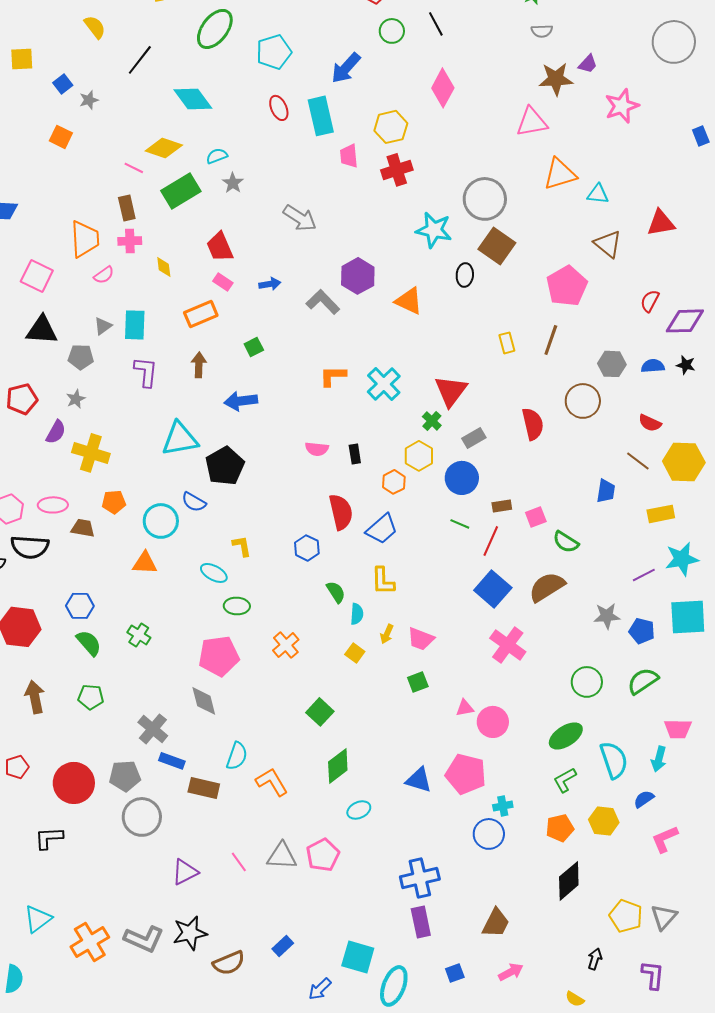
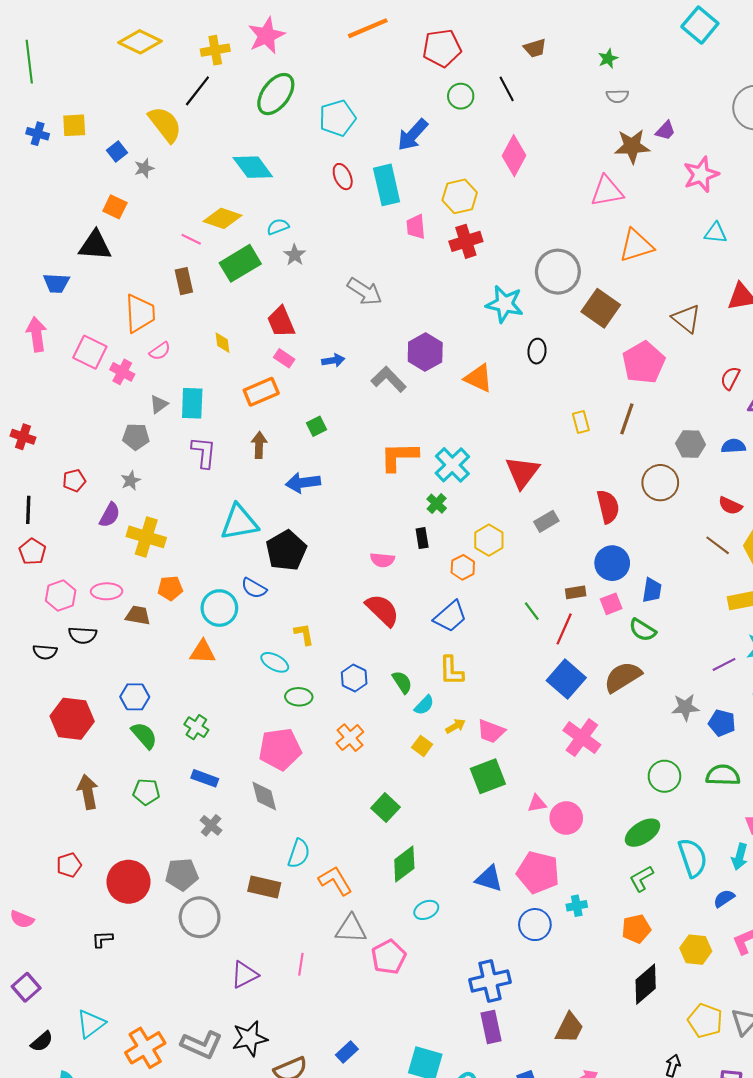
yellow semicircle: (95, 27) -> (165, 124), moved, size x1.5
black line: (140, 60) -> (197, 91), moved
cyan triangle: (598, 194) -> (716, 233), moved
pink cross: (130, 241) -> (122, 372), moved, turned 30
brown square: (497, 246) -> (601, 308), moved
black triangle: (42, 330) -> (95, 246), moved
orange L-shape: (333, 376) -> (399, 457), size x1.4
red pentagon: (22, 399) -> (74, 481), size x0.7
green cross: (432, 421) -> (437, 504), moved
pink semicircle: (317, 449) -> (382, 560), moved
blue circle: (462, 478) -> (612, 563), moved
blue trapezoid: (606, 491) -> (652, 590), moved
red semicircle: (341, 512) -> (382, 610), moved, turned -33
green line: (460, 524) -> (532, 611), turned 30
black semicircle: (30, 547) -> (83, 635), size x0.7
blue hexagon: (307, 548) -> (354, 678), moved
cyan semicircle: (357, 614) -> (424, 705), turned 40
yellow arrow: (387, 634) -> (455, 726), turned -144
green semicircle: (643, 681) -> (723, 775), turned 36
green square: (418, 682) -> (488, 776), size x1.6
gray cross: (153, 729) -> (211, 825), size x0.7
blue rectangle: (172, 761) -> (205, 778), moved
yellow hexagon: (604, 821) -> (696, 950), moved
blue circle: (489, 834) -> (535, 925), moved
black L-shape: (49, 838) -> (102, 939), size x0.7
gray triangle: (282, 856) -> (351, 929), moved
pink line: (239, 862) -> (301, 964), turned 45

